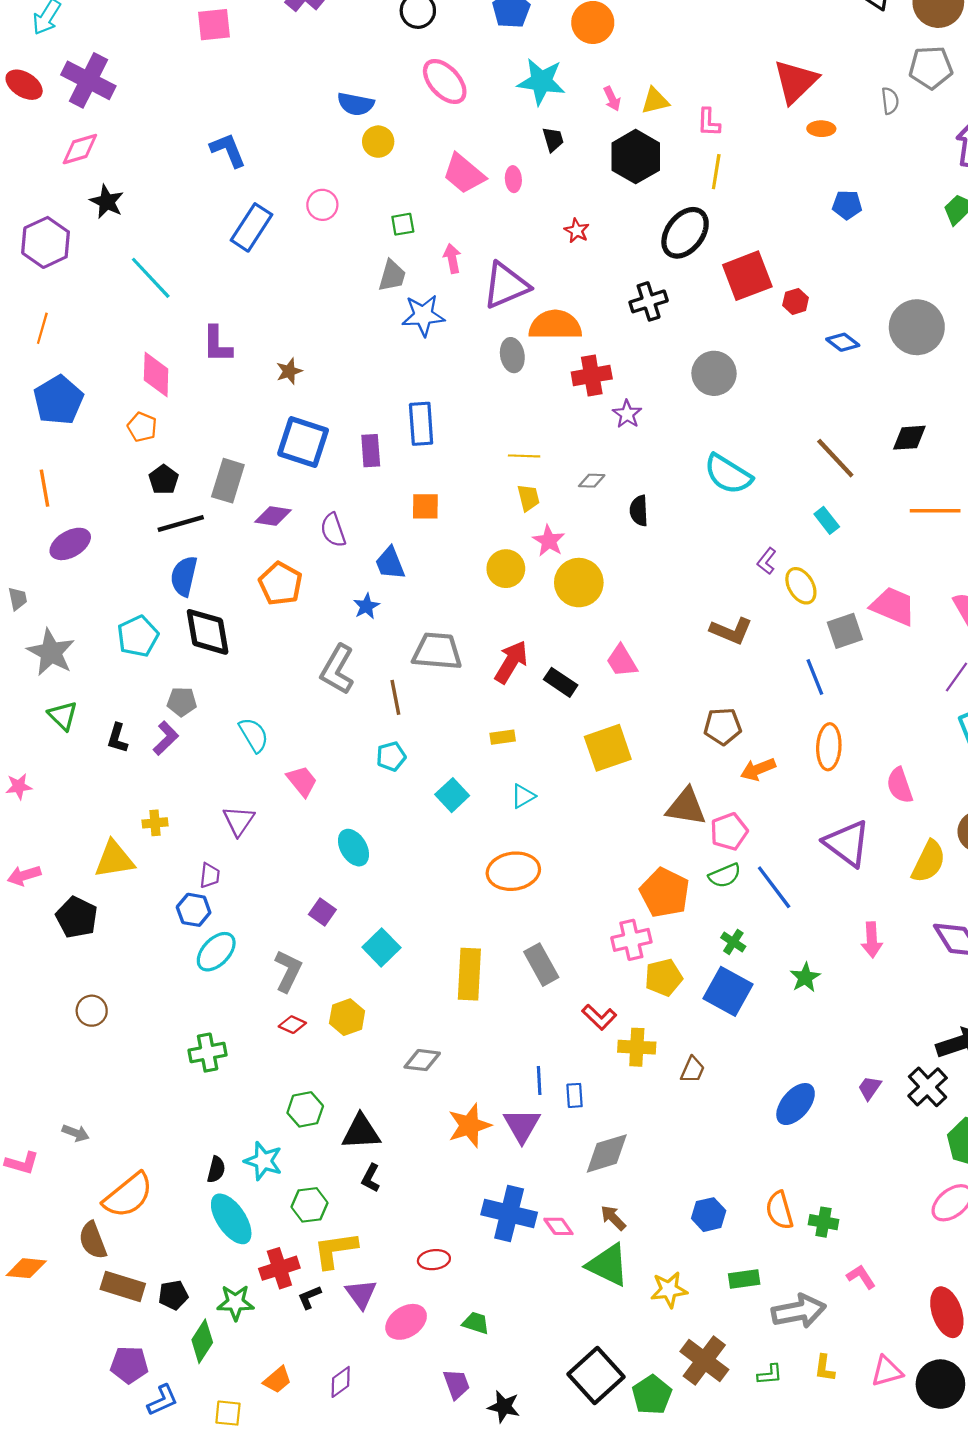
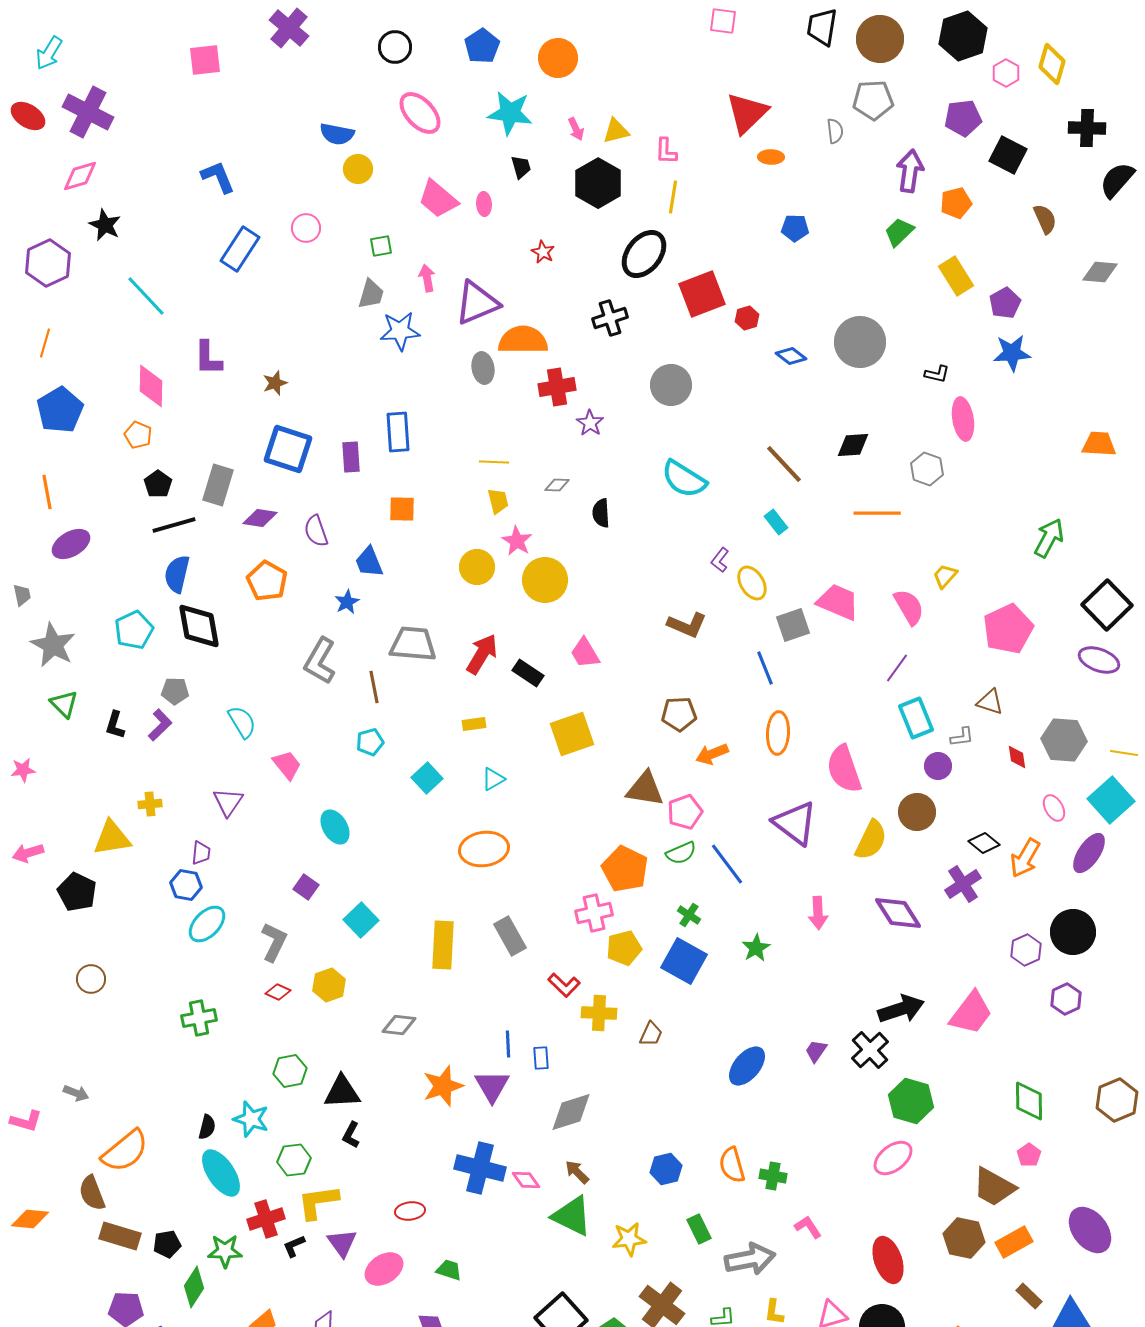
pink semicircle: (900, 785) -> (844, 769), size x1.4
green rectangle: (744, 1279) -> (699, 1229), turned 72

